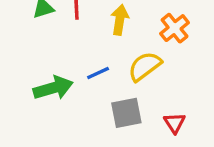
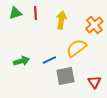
blue line: (98, 73) -> (49, 60), moved
green arrow: (53, 88) -> (21, 61), size x0.7

